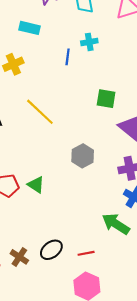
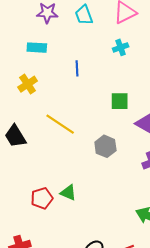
cyan cross: (89, 42) -> (121, 47), moved
gray hexagon: (83, 156) -> (105, 146), moved

